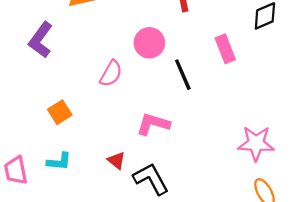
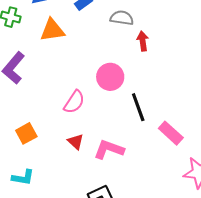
pink rectangle: (225, 49) -> (171, 133), moved, turned -30
red triangle: (117, 160) -> (76, 142), moved

